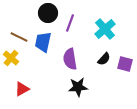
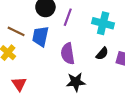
cyan cross: (105, 29) -> (103, 23), turned -35
red triangle: (22, 89) -> (19, 84), turned -35

